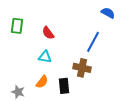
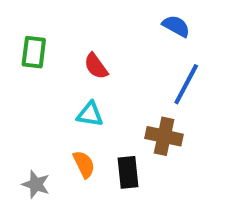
blue semicircle: (108, 13) -> (176, 26), moved
orange semicircle: (42, 82) -> (84, 164), turned -64

